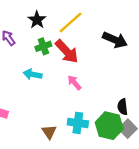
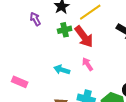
cyan arrow: (33, 74) -> (62, 70), moved

